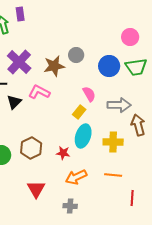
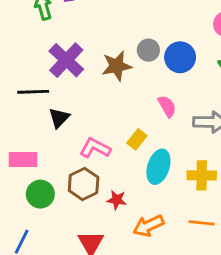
blue circle: (109, 66) -> (180, 57), moved
pink L-shape: (39, 92) -> (95, 148), moved
yellow rectangle: (79, 112) -> (137, 139), moved
red star: (63, 153) -> (117, 200), moved

